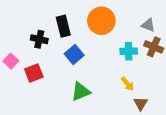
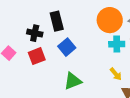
orange circle: (101, 21) -> (110, 20), moved
red square: (34, 73) -> (37, 56), moved

